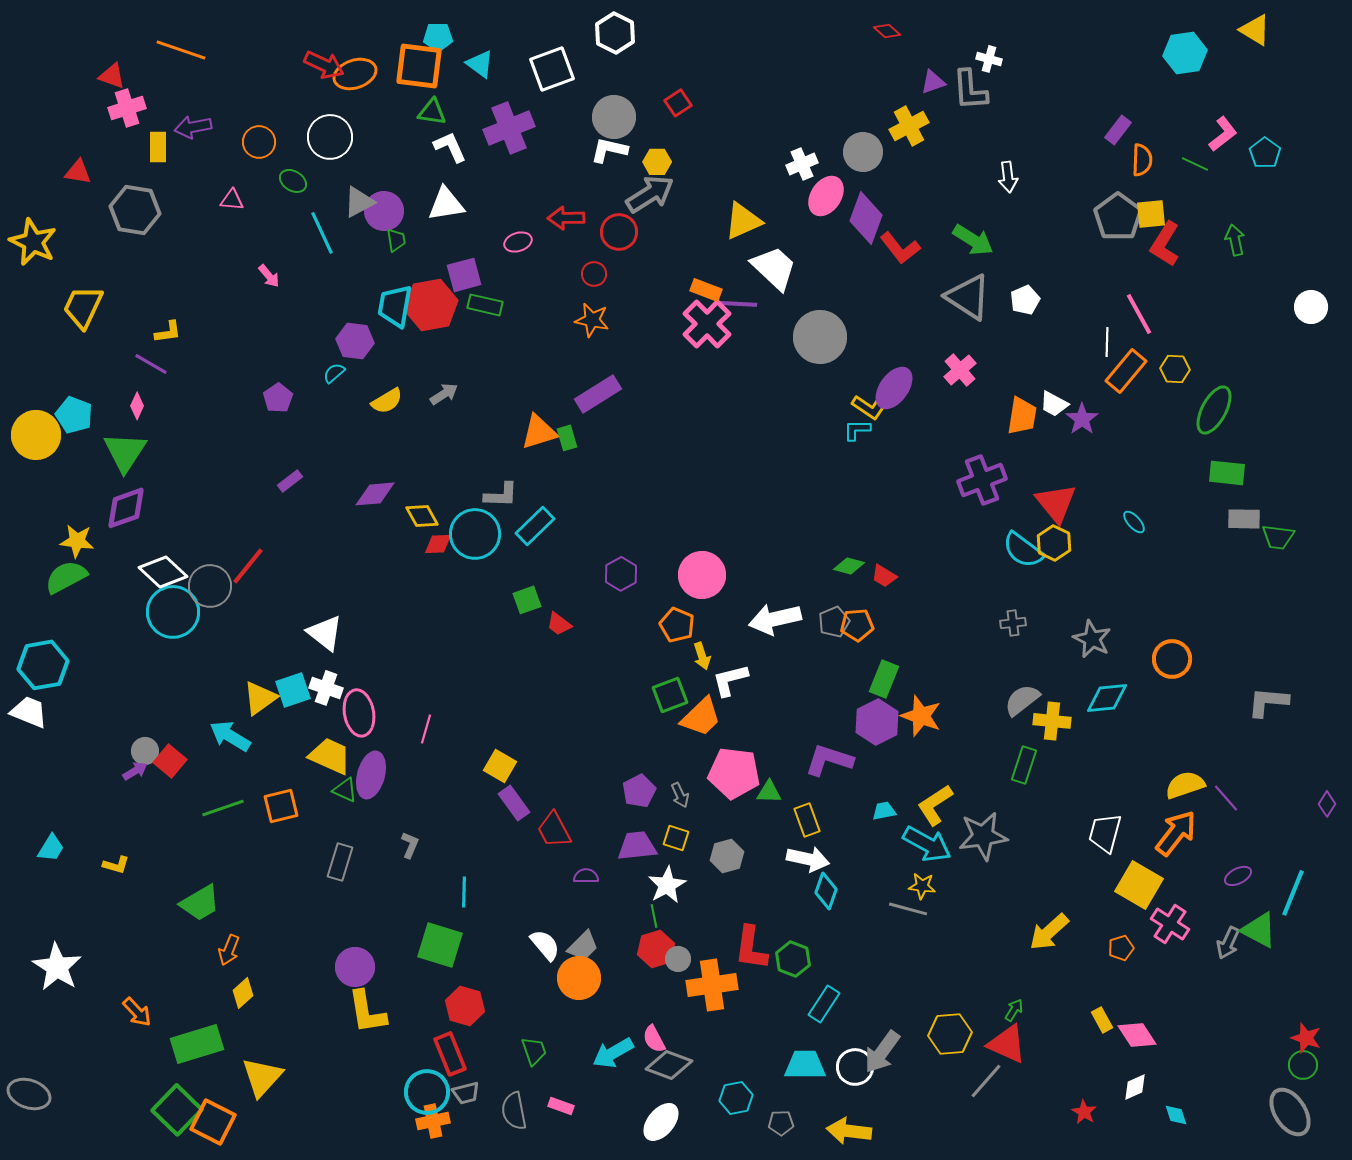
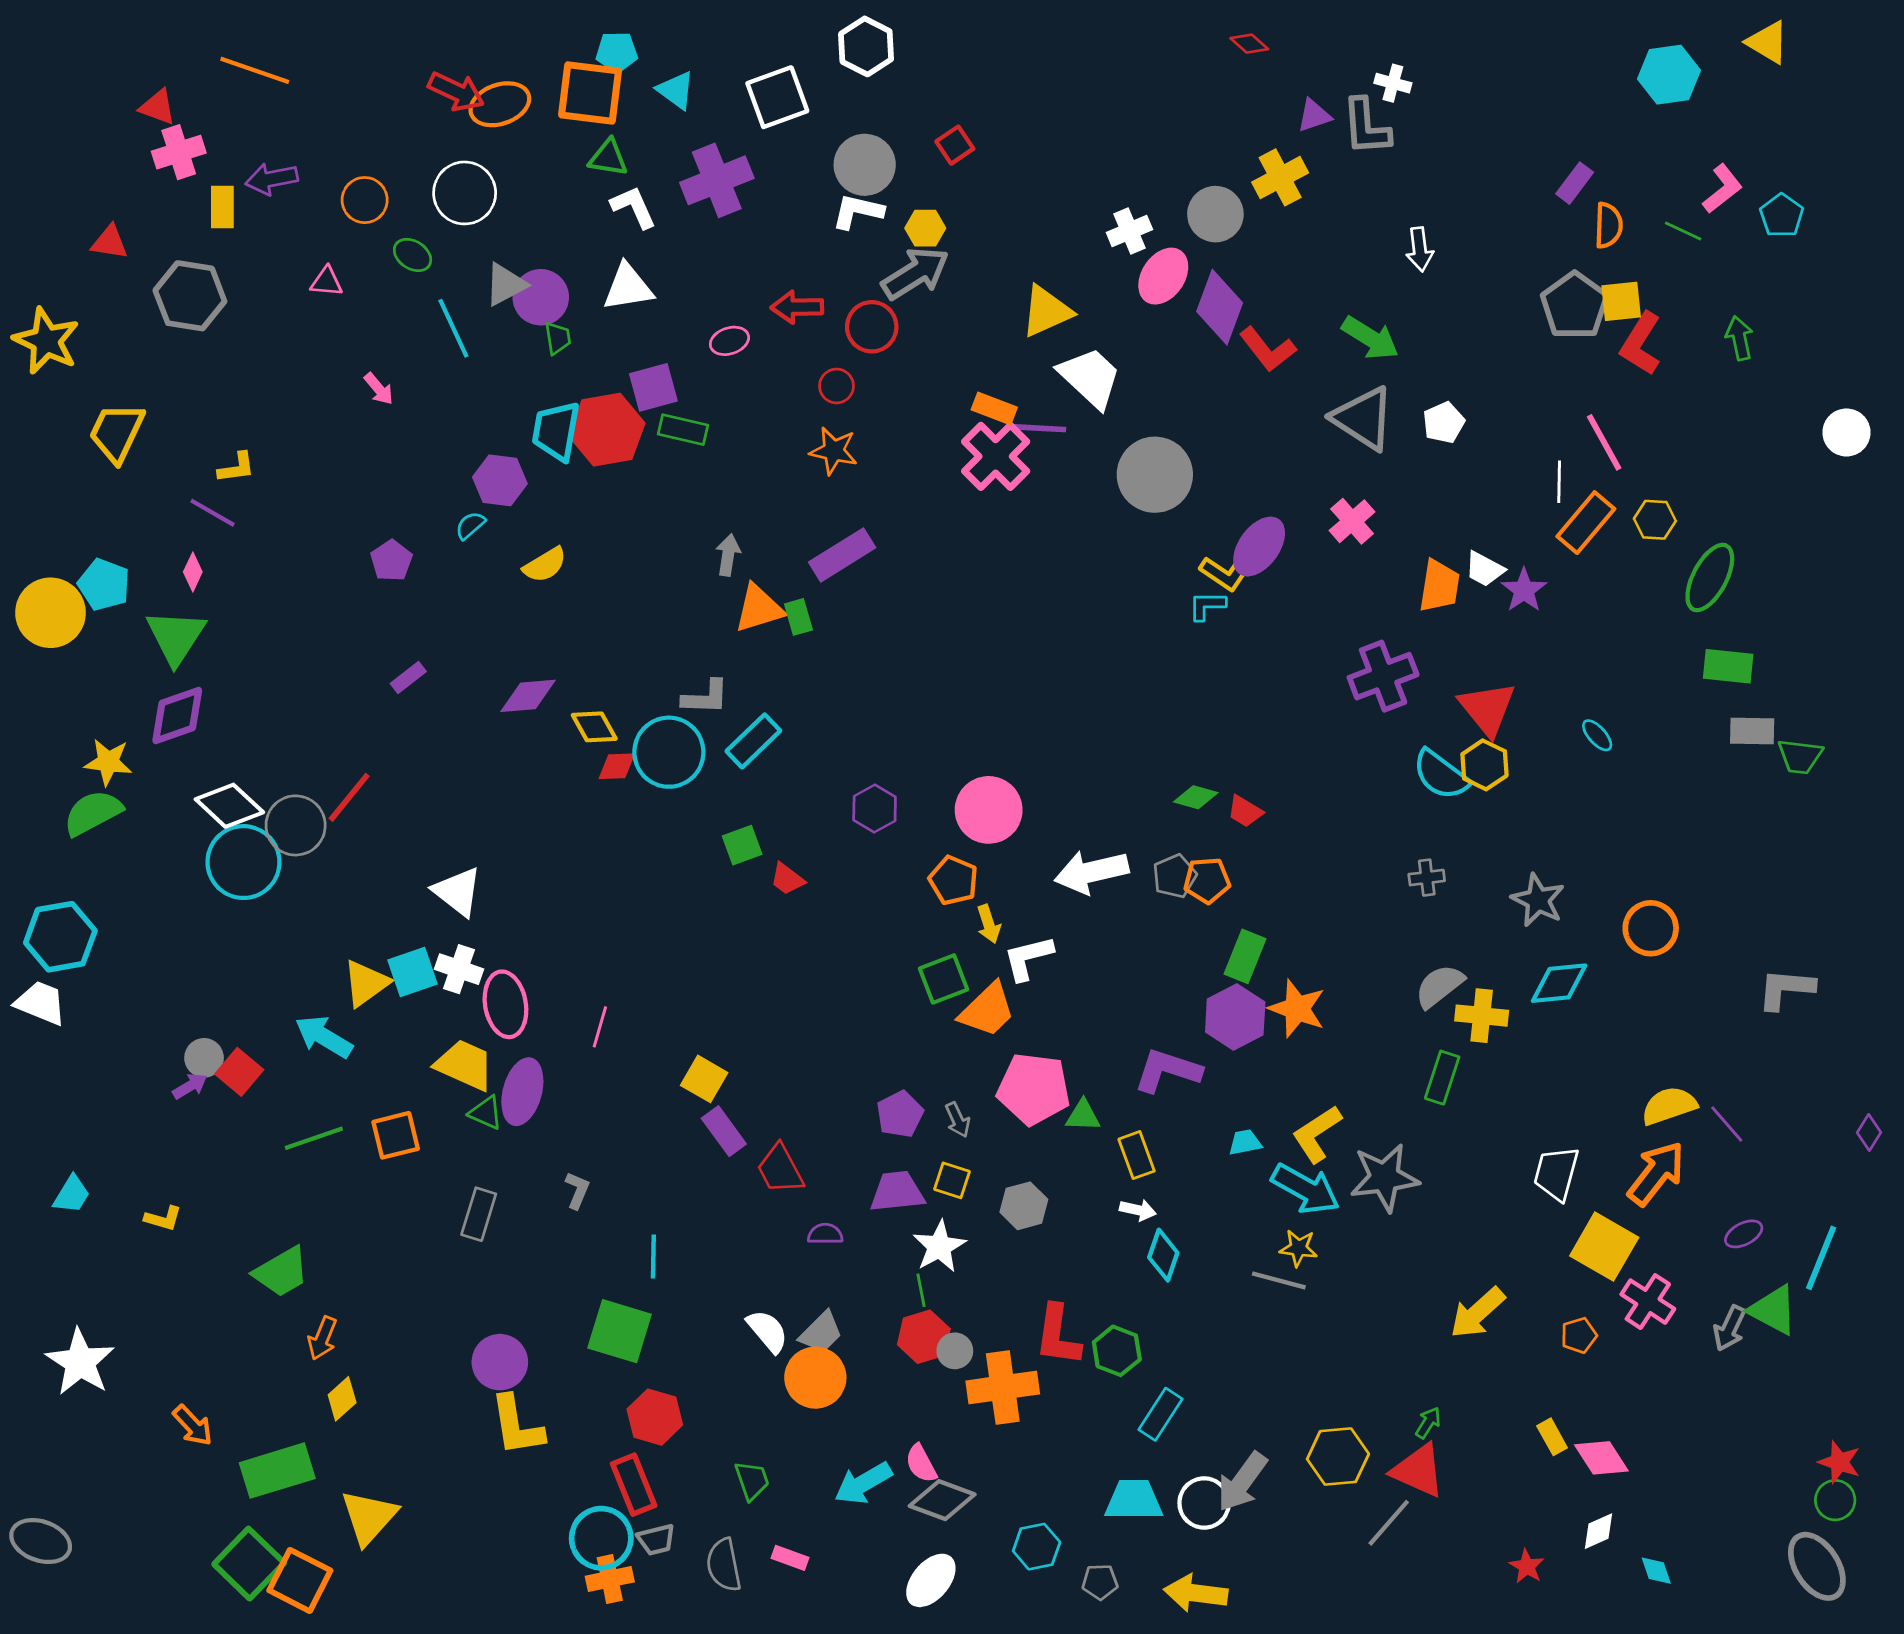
gray arrow: (444, 394) -> (728, 555), moved, turned -48
white arrow: (808, 859) -> (1138, 1210), size x0.6

